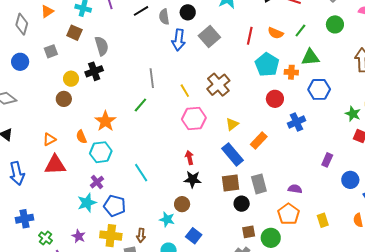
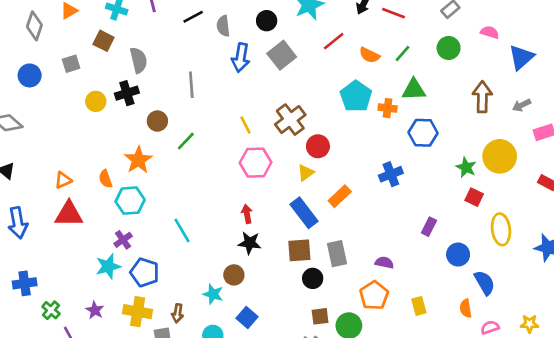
black circle: (188, 12) -> (267, 21), moved
red line: (250, 36) -> (334, 41), moved, turned 36
gray line: (152, 78) -> (191, 85), moved
brown circle: (64, 99) -> (157, 121), moved
red circle: (275, 99) -> (318, 146), moved

